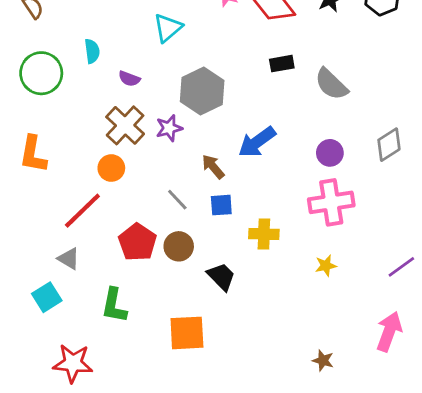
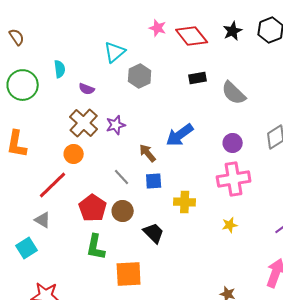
gray hexagon: (202, 91) -> (140, 76), moved, size x0.7
green L-shape: (114, 305) -> (96, 247), moved

